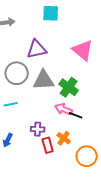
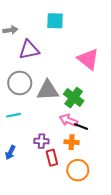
purple triangle: (37, 49) -> (29, 50), moved
orange cross: (64, 138) -> (72, 142), moved, turned -32
orange circle: (87, 156) -> (78, 170), moved

